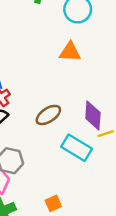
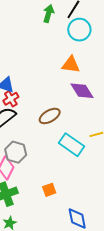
purple diamond: (93, 116) -> (82, 91), moved, turned -40

